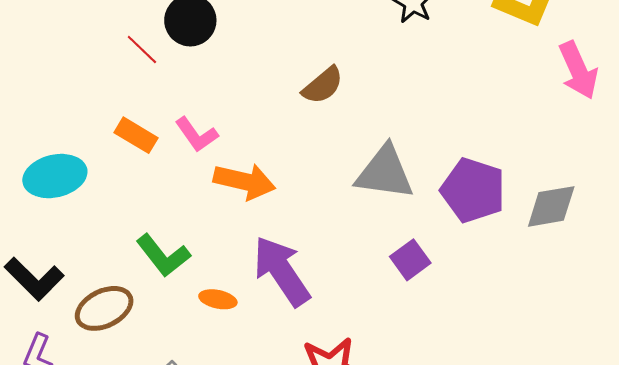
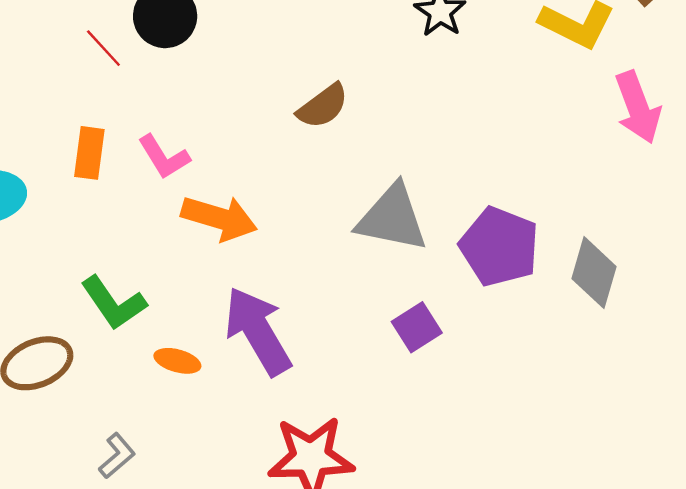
orange rectangle: (136, 135) -> (89, 153), turned 63
gray diamond: (551, 206) -> (594, 273), turned -68

